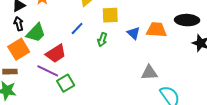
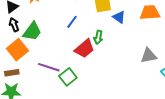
blue triangle: (134, 33) -> (119, 17), moved
green arrow: (102, 40) -> (98, 37), moved
red trapezoid: (56, 54) -> (84, 49), moved

